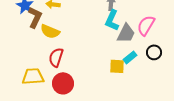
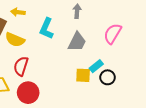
cyan L-shape: (112, 20) -> (46, 28), moved
gray trapezoid: (126, 33) -> (77, 42), moved
black circle: (154, 52) -> (108, 77), moved

